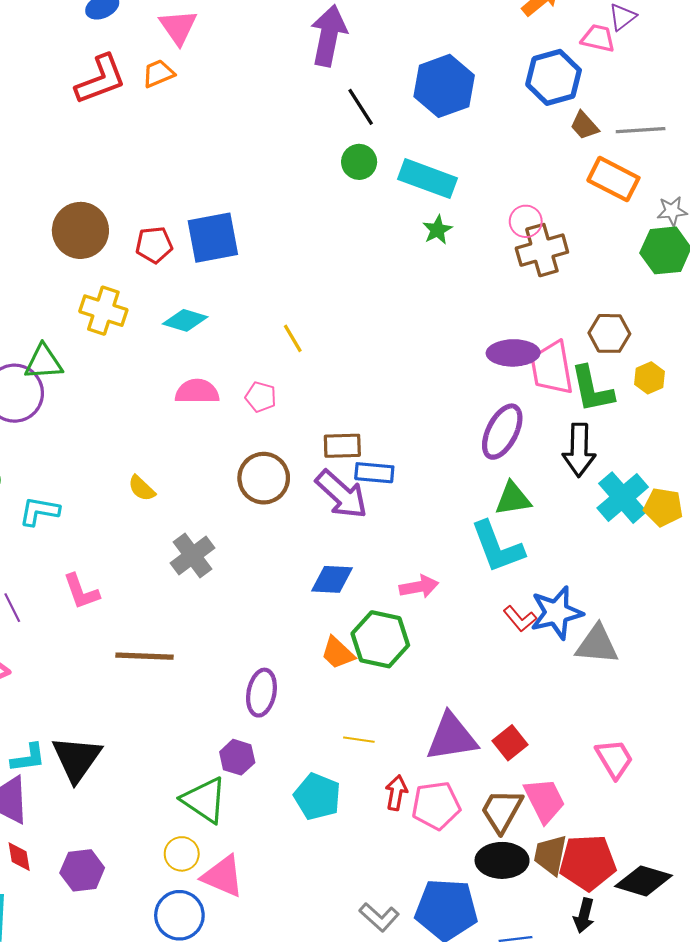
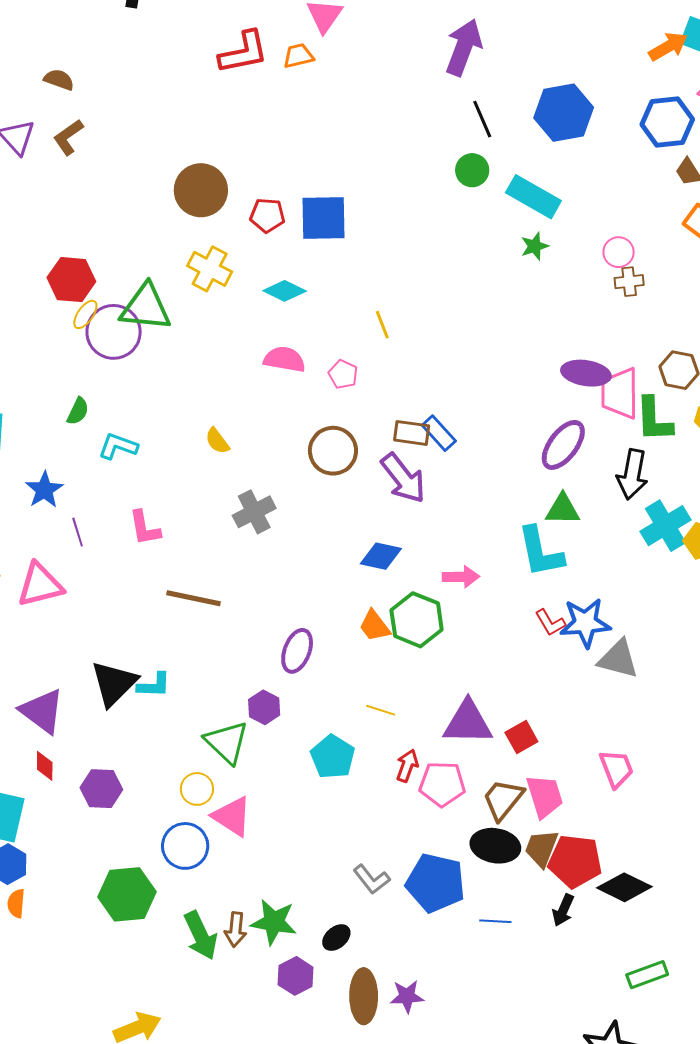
brown cross: (542, 250) -> (629, 282), size x0.6
green triangle: (44, 362) -> (146, 308), size x1.4
blue rectangle: (374, 473) -> (439, 433), moved, turned 33
cyan L-shape: (28, 758) -> (154, 685), moved

